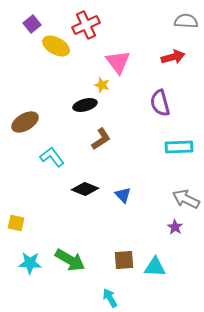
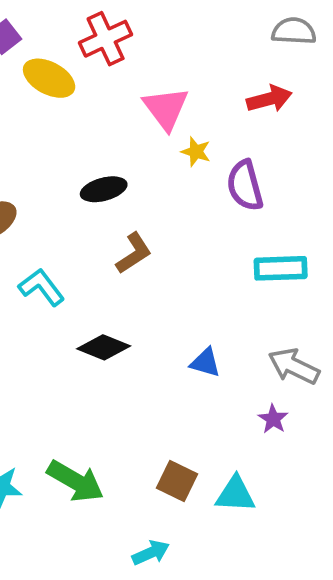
yellow star: (102, 85) -> (196, 152), moved
blue triangle: (123, 195) -> (205, 362), moved, turned -30
brown square: (124, 260) -> (177, 481), turned 30
cyan arrow: (110, 298) -> (151, 553), turned 96

